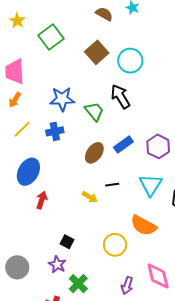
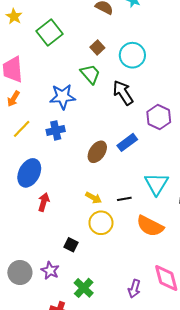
brown square: (97, 52) -> (97, 47), size x0.6
green trapezoid: (94, 111) -> (90, 74), moved
purple hexagon: (158, 146) -> (159, 117), moved
black line: (112, 185) -> (124, 199), moved
yellow circle: (115, 245) -> (101, 223), moved
purple star: (57, 264) -> (50, 270), moved

